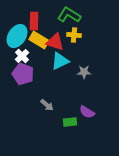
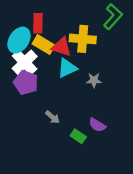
green L-shape: (69, 15) -> (113, 17), moved, turned 100
yellow cross: (74, 35) -> (83, 39), size x1.6
white cross: (22, 56) -> (25, 62), size x1.6
green rectangle: (70, 122) -> (78, 136), turned 40

